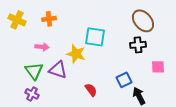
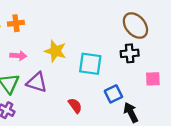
orange cross: (49, 19) -> (16, 23), moved
cyan square: (95, 37) -> (90, 64), moved
yellow star: (76, 54) -> (55, 51), moved

